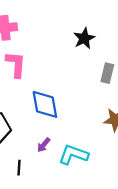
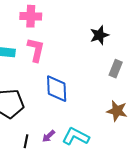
purple arrow: (44, 145) -> (49, 136), moved

